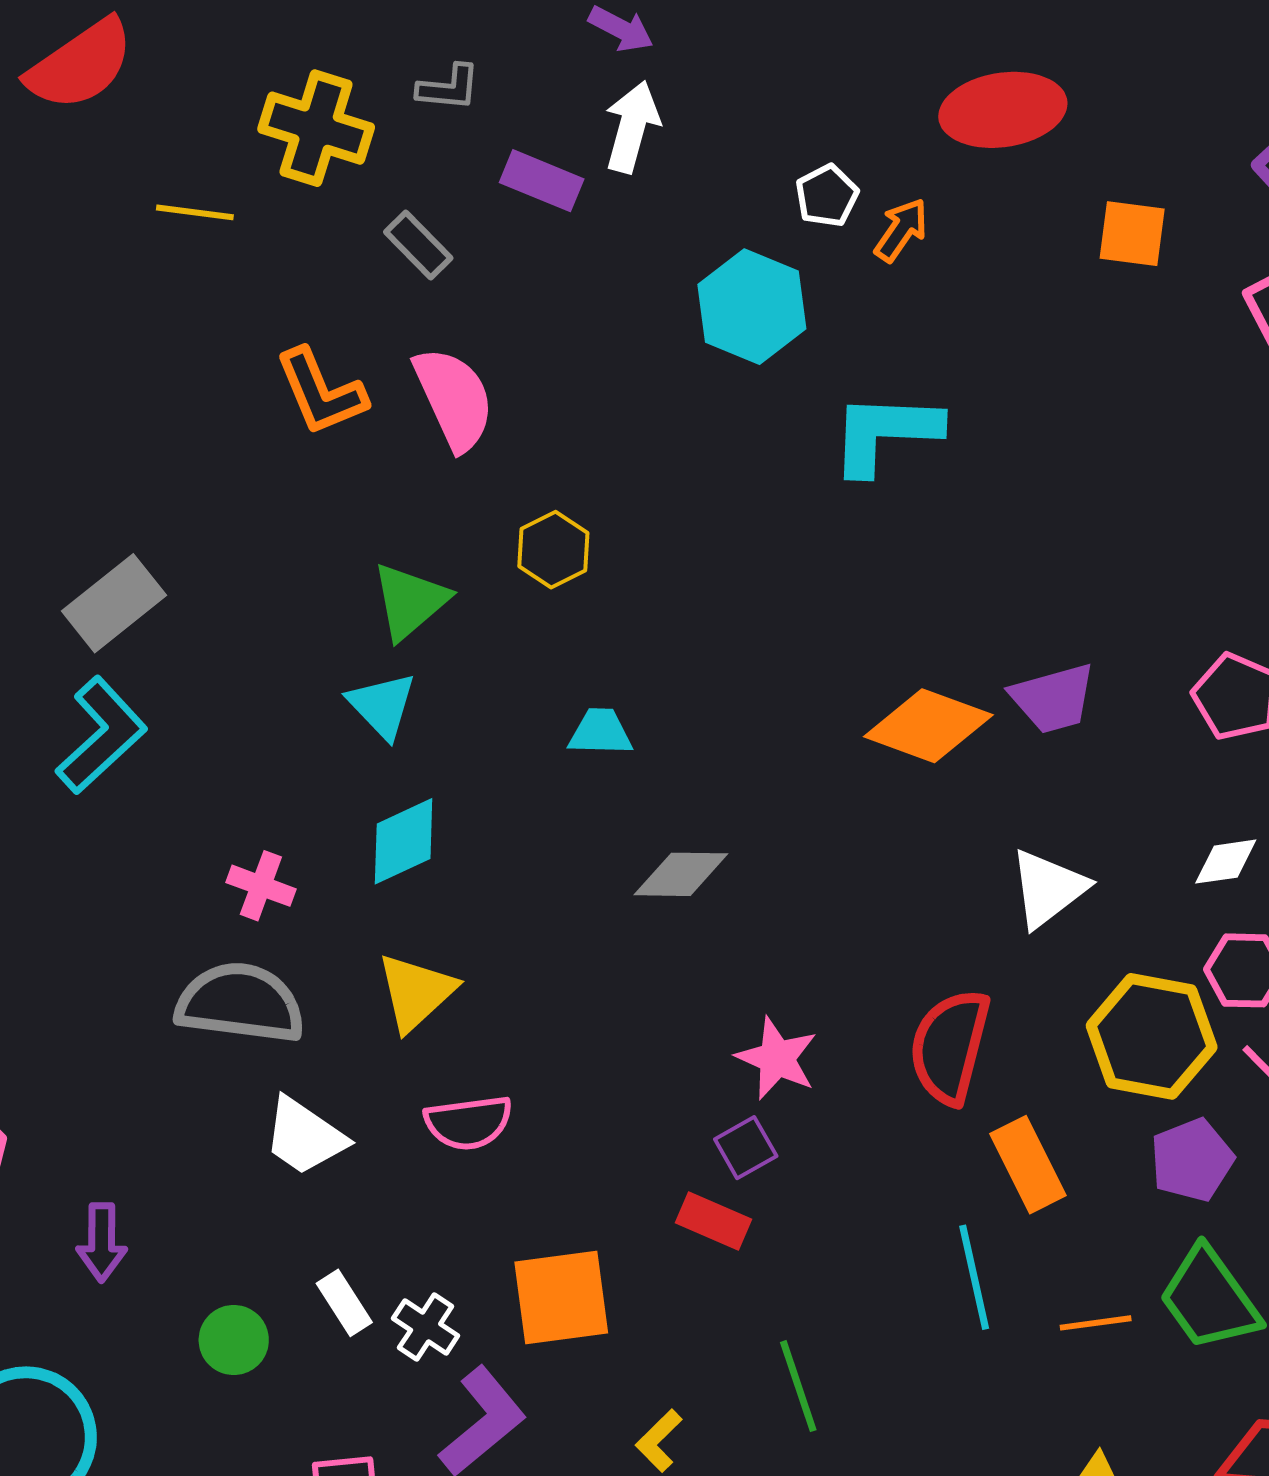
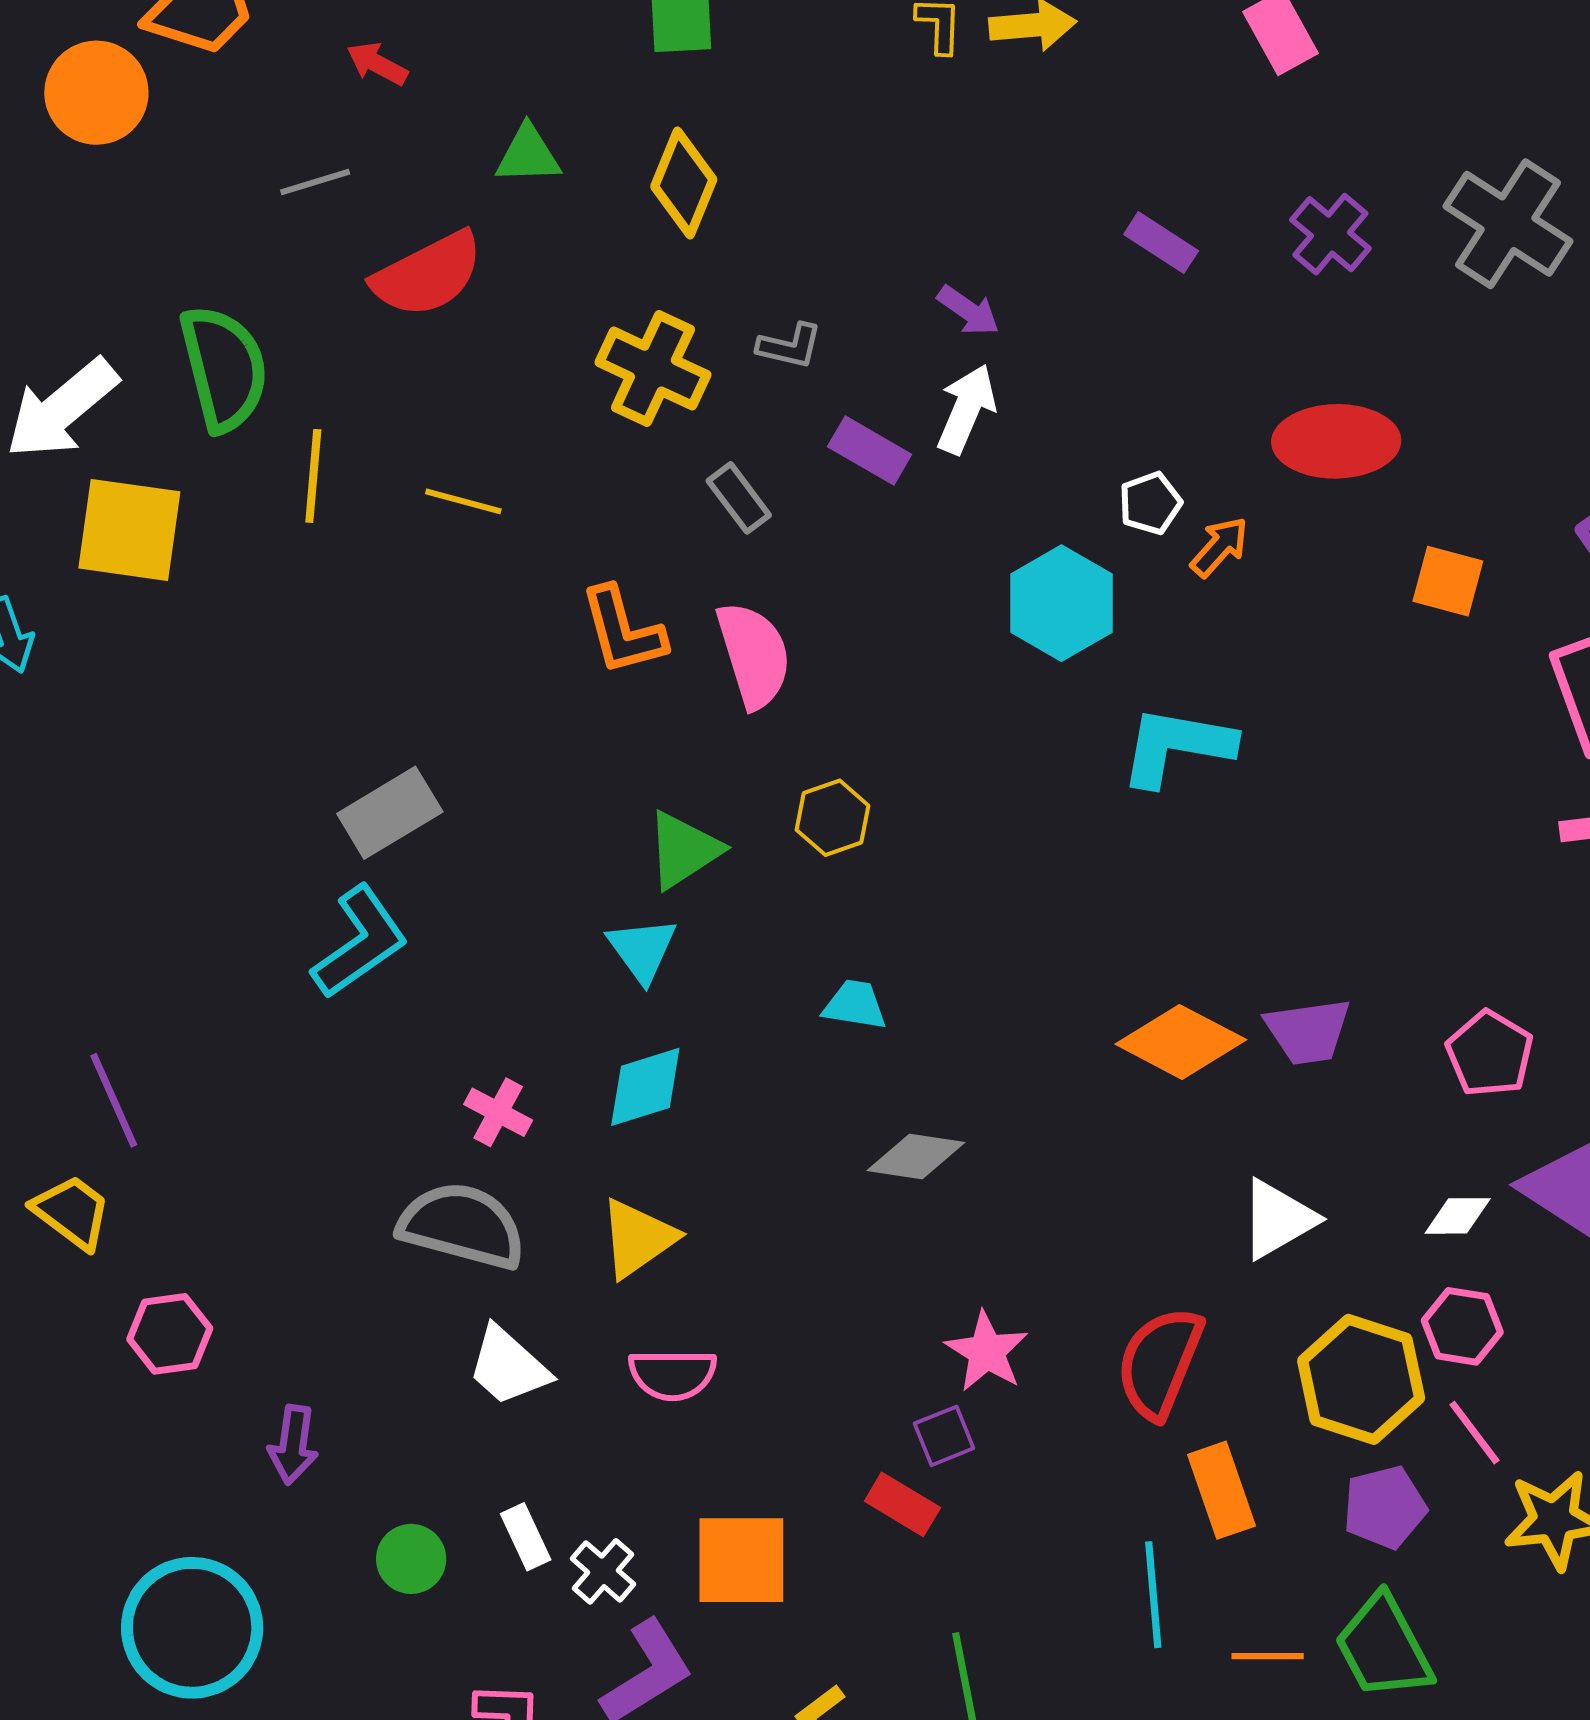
yellow line: (195, 212) -> (463, 501), moved

